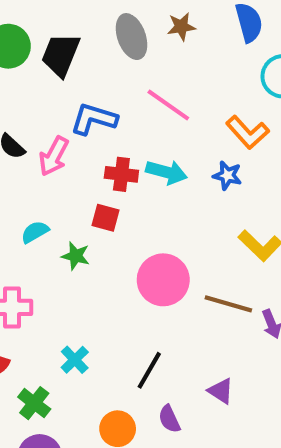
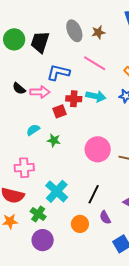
brown star: (181, 27) -> (98, 32), moved
pink arrow: (54, 156) -> (40, 92), turned -114
red square: (105, 218) -> (59, 111), moved, turned -32
cyan cross: (75, 360) -> (57, 191), size x1.6

